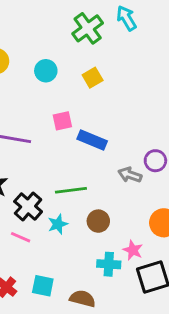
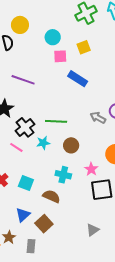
pink square: (62, 121) -> (60, 56), moved
blue rectangle: (92, 140) -> (78, 79), moved
cyan cross: (109, 264) -> (63, 175), moved

